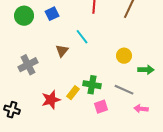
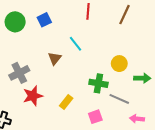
green cross: (92, 85) -> (98, 83), moved
red star: (51, 100) -> (33, 96), moved

